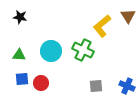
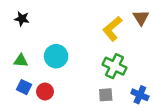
green cross: (83, 50) -> (115, 66), moved
blue square: (22, 79) -> (24, 87), turned 32

